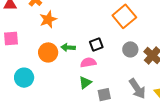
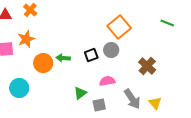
orange star: (48, 19) -> (26, 39), moved
gray circle: (130, 49) -> (111, 50), moved
pink semicircle: (88, 63) -> (107, 81), moved

